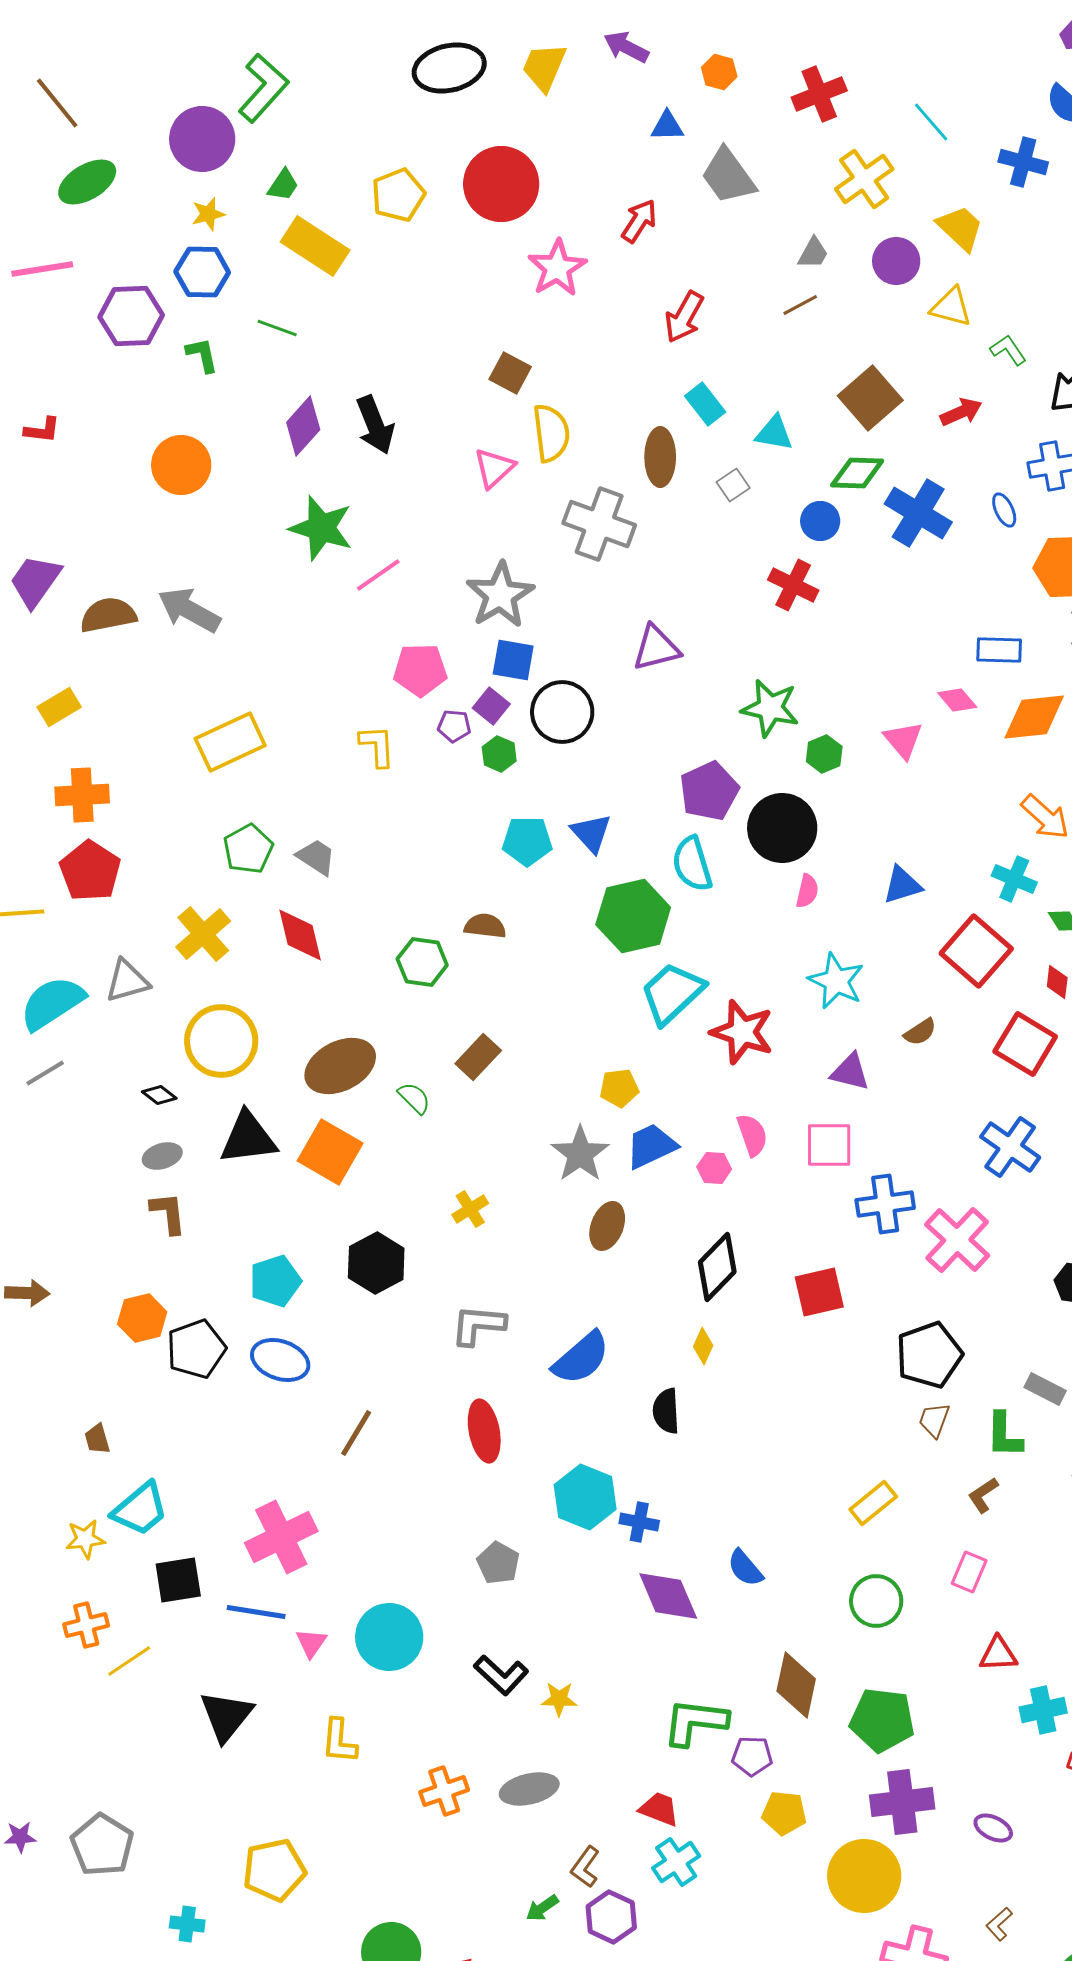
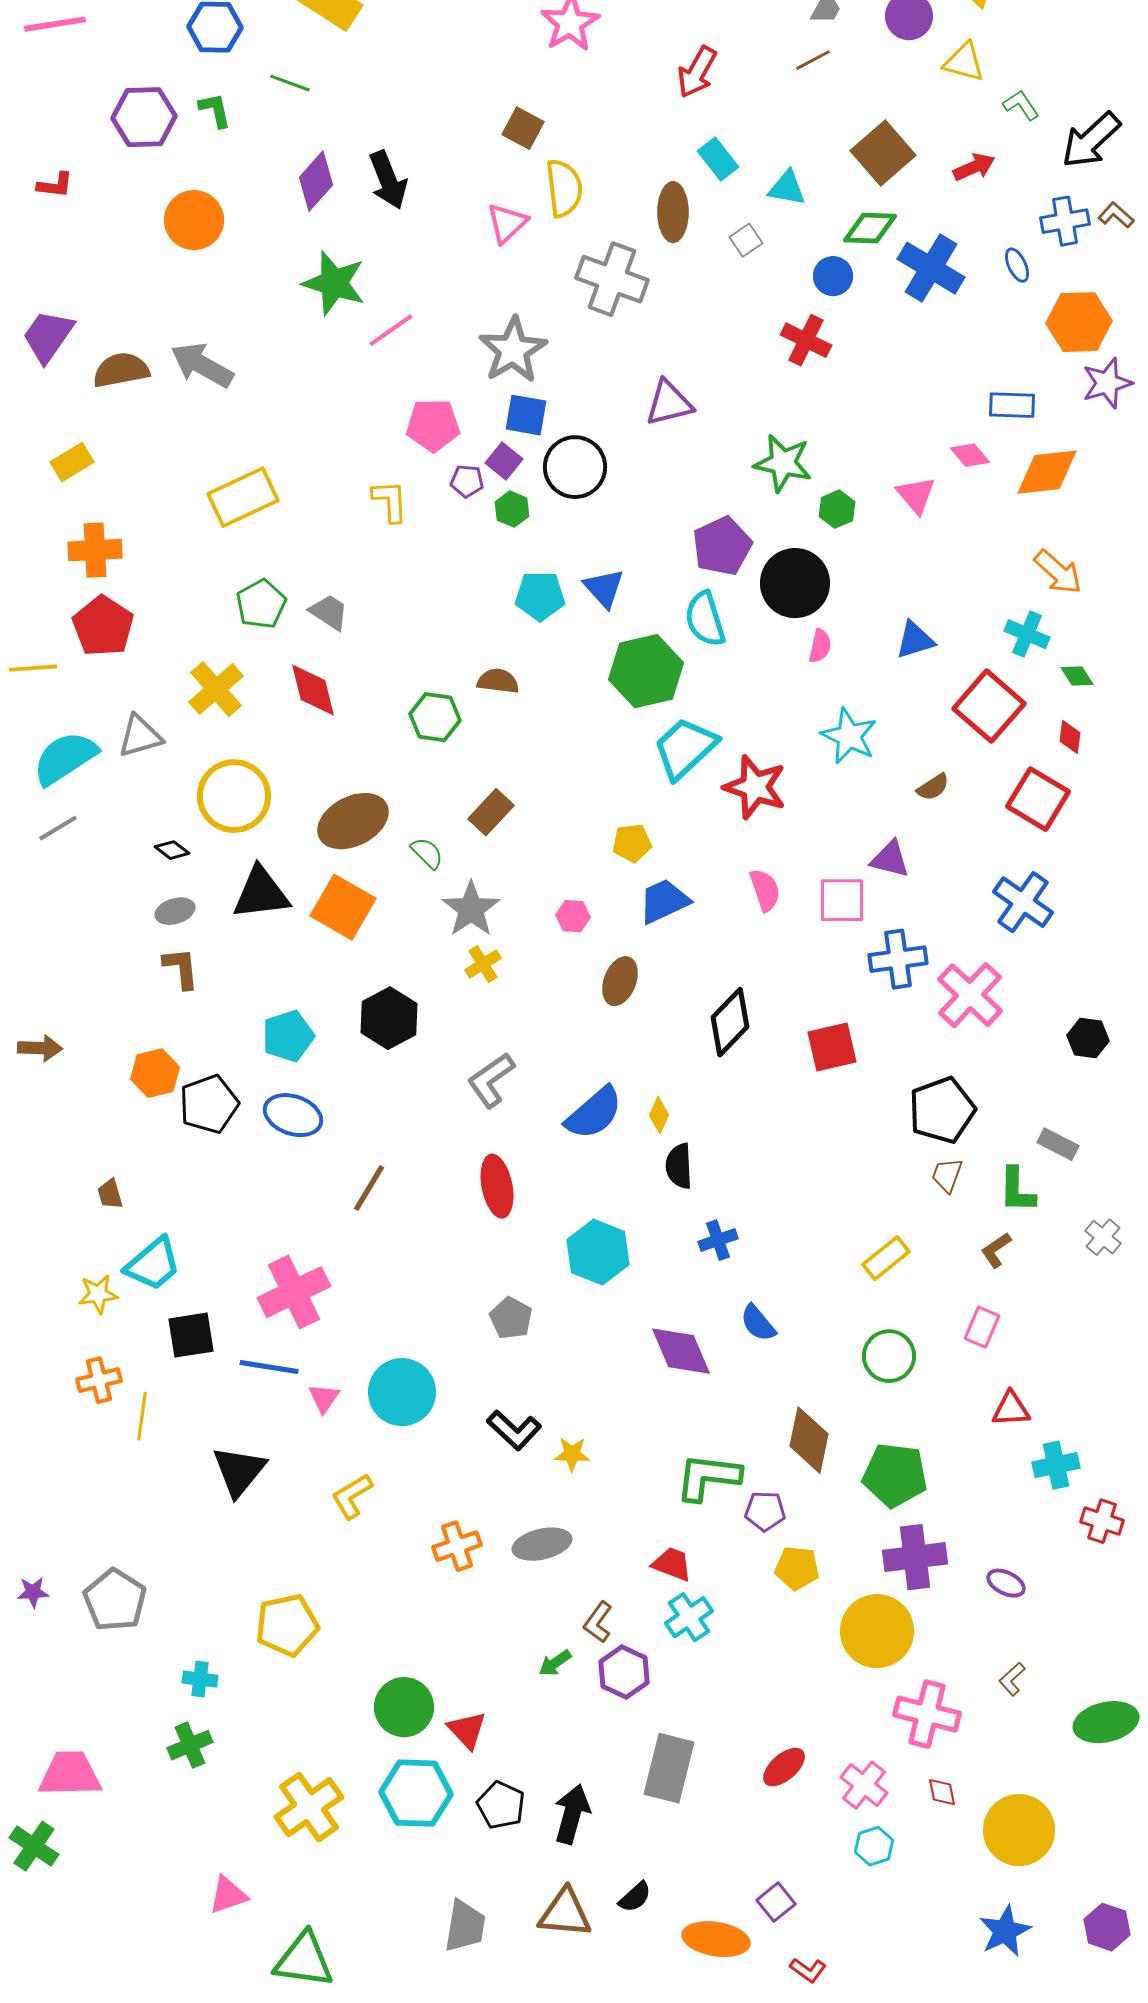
purple hexagon: (131, 316) -> (144, 117), moved
purple triangle: (850, 1072) -> (890, 859), moved
gray star: (580, 1154) -> (471, 909), moved
pink hexagon: (714, 1168) -> (573, 916), moved
gray L-shape: (478, 1325) -> (491, 1080), turned -40
yellow diamond: (703, 1346) -> (659, 1115), moved
blue cross: (639, 1522) -> (718, 1240), moved, turned -30
yellow line: (129, 1661) -> (142, 1416), turned -48
yellow L-shape: (339, 1741) -> (352, 1496), turned 54

